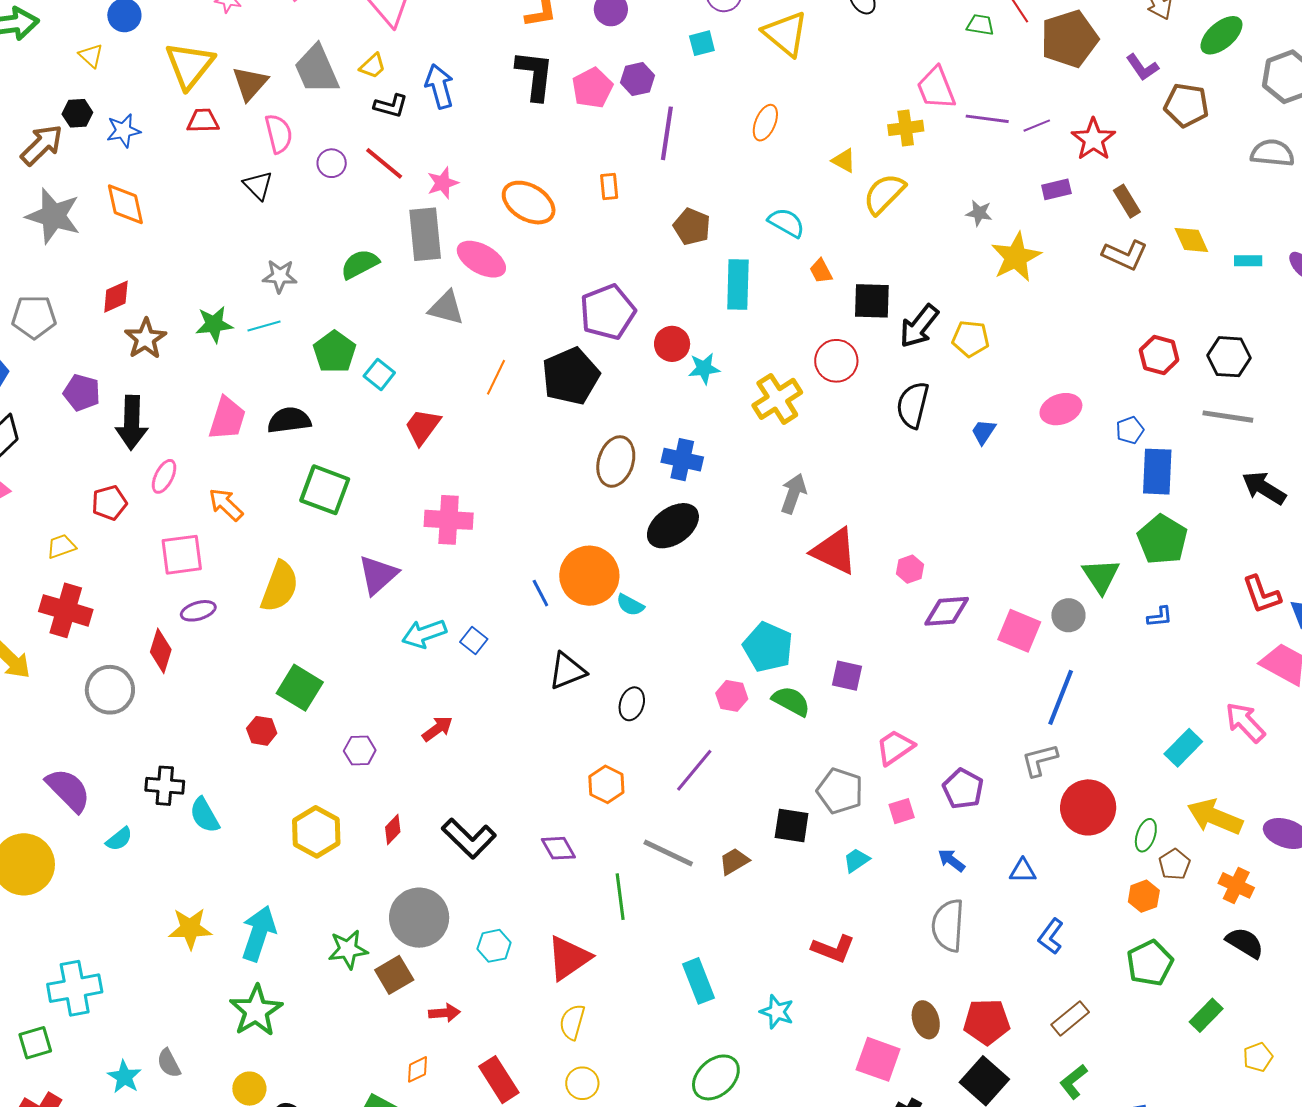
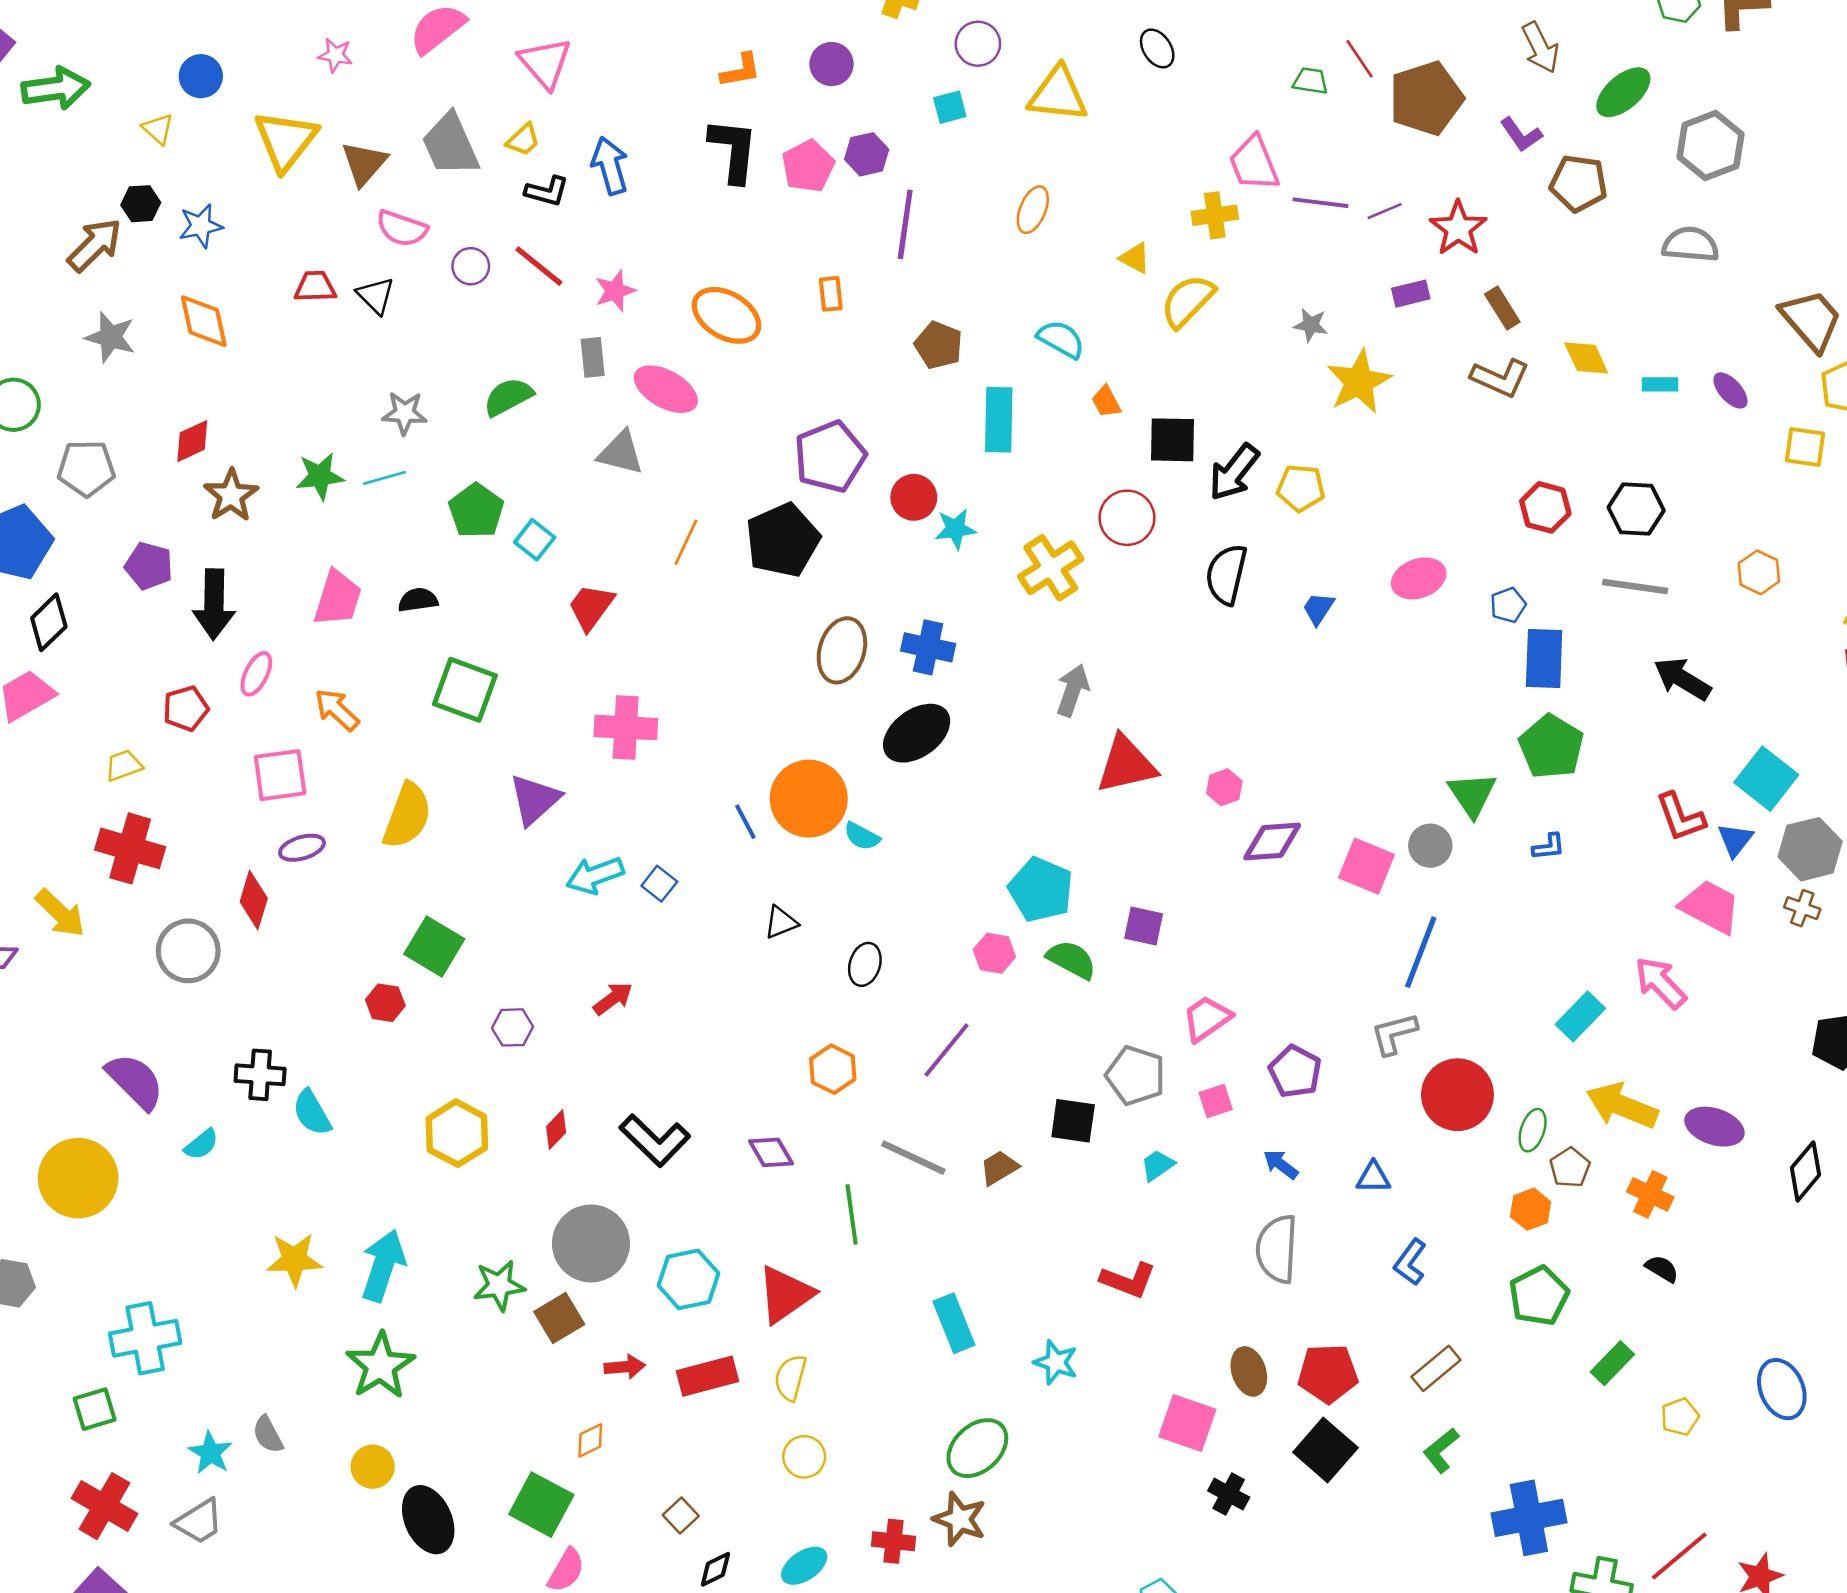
yellow triangle: (785, 34) -> (1058, 94), turned -33
red trapezoid: (203, 121) -> (315, 287), moved
pink semicircle: (279, 134) -> (402, 228), turned 123
gray star: (53, 216) -> (110, 337), size x0.7
gray rectangle: (425, 234) -> (593, 357), size x0.6
black semicircle: (289, 420) -> (418, 600), size x0.7
red triangle: (834, 551) -> (1126, 765), turned -38
black triangle: (567, 671) -> (781, 922), size x0.7
black semicircle: (1245, 943) -> (1662, 1269), size x0.7
cyan hexagon: (494, 946) -> (688, 1279), size x1.4
red rectangle: (499, 1080) -> (708, 1376), moved, turned -72

